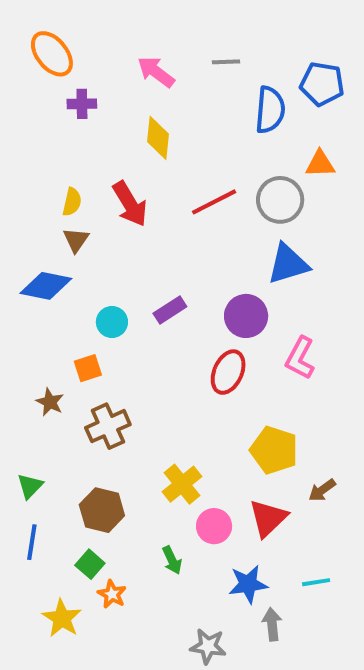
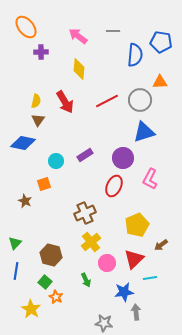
brown cross: (108, 426) -> (85, 213), moved
yellow pentagon: (274, 450) -> (137, 225), turned 30
cyan line: (316, 582) -> (150, 278), moved

